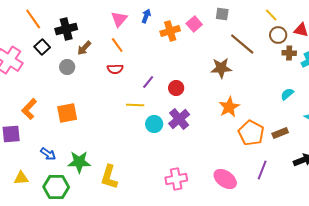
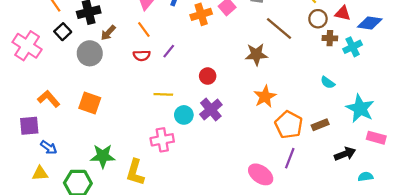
gray circle: (67, 67) -> (90, 53), size x1.5
purple line: (148, 82) -> (169, 51), moved
cyan semicircle: (287, 94) -> (328, 83), turned -104
orange L-shape: (29, 109) -> (49, 99), turned 95
orange square: (67, 113) -> (90, 103), turned 30
blue arrow: (48, 154) -> (49, 147), moved
purple line: (262, 170) -> (290, 158), moved
pink cross: (176, 179) -> (162, 140), moved

